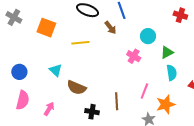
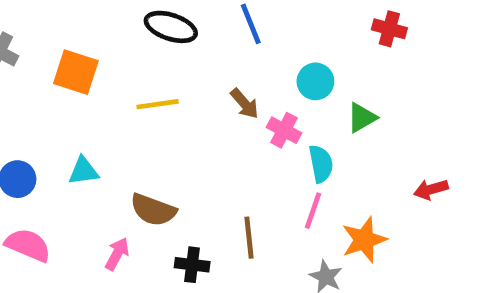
brown arrow: (110, 28) -> (245, 104), moved
cyan triangle: (56, 70) -> (83, 171), moved, turned -48
cyan semicircle: (172, 73) -> (321, 164), moved
pink semicircle: (23, 100) -> (28, 245), turned -78
pink arrow: (49, 109) -> (117, 254), moved

